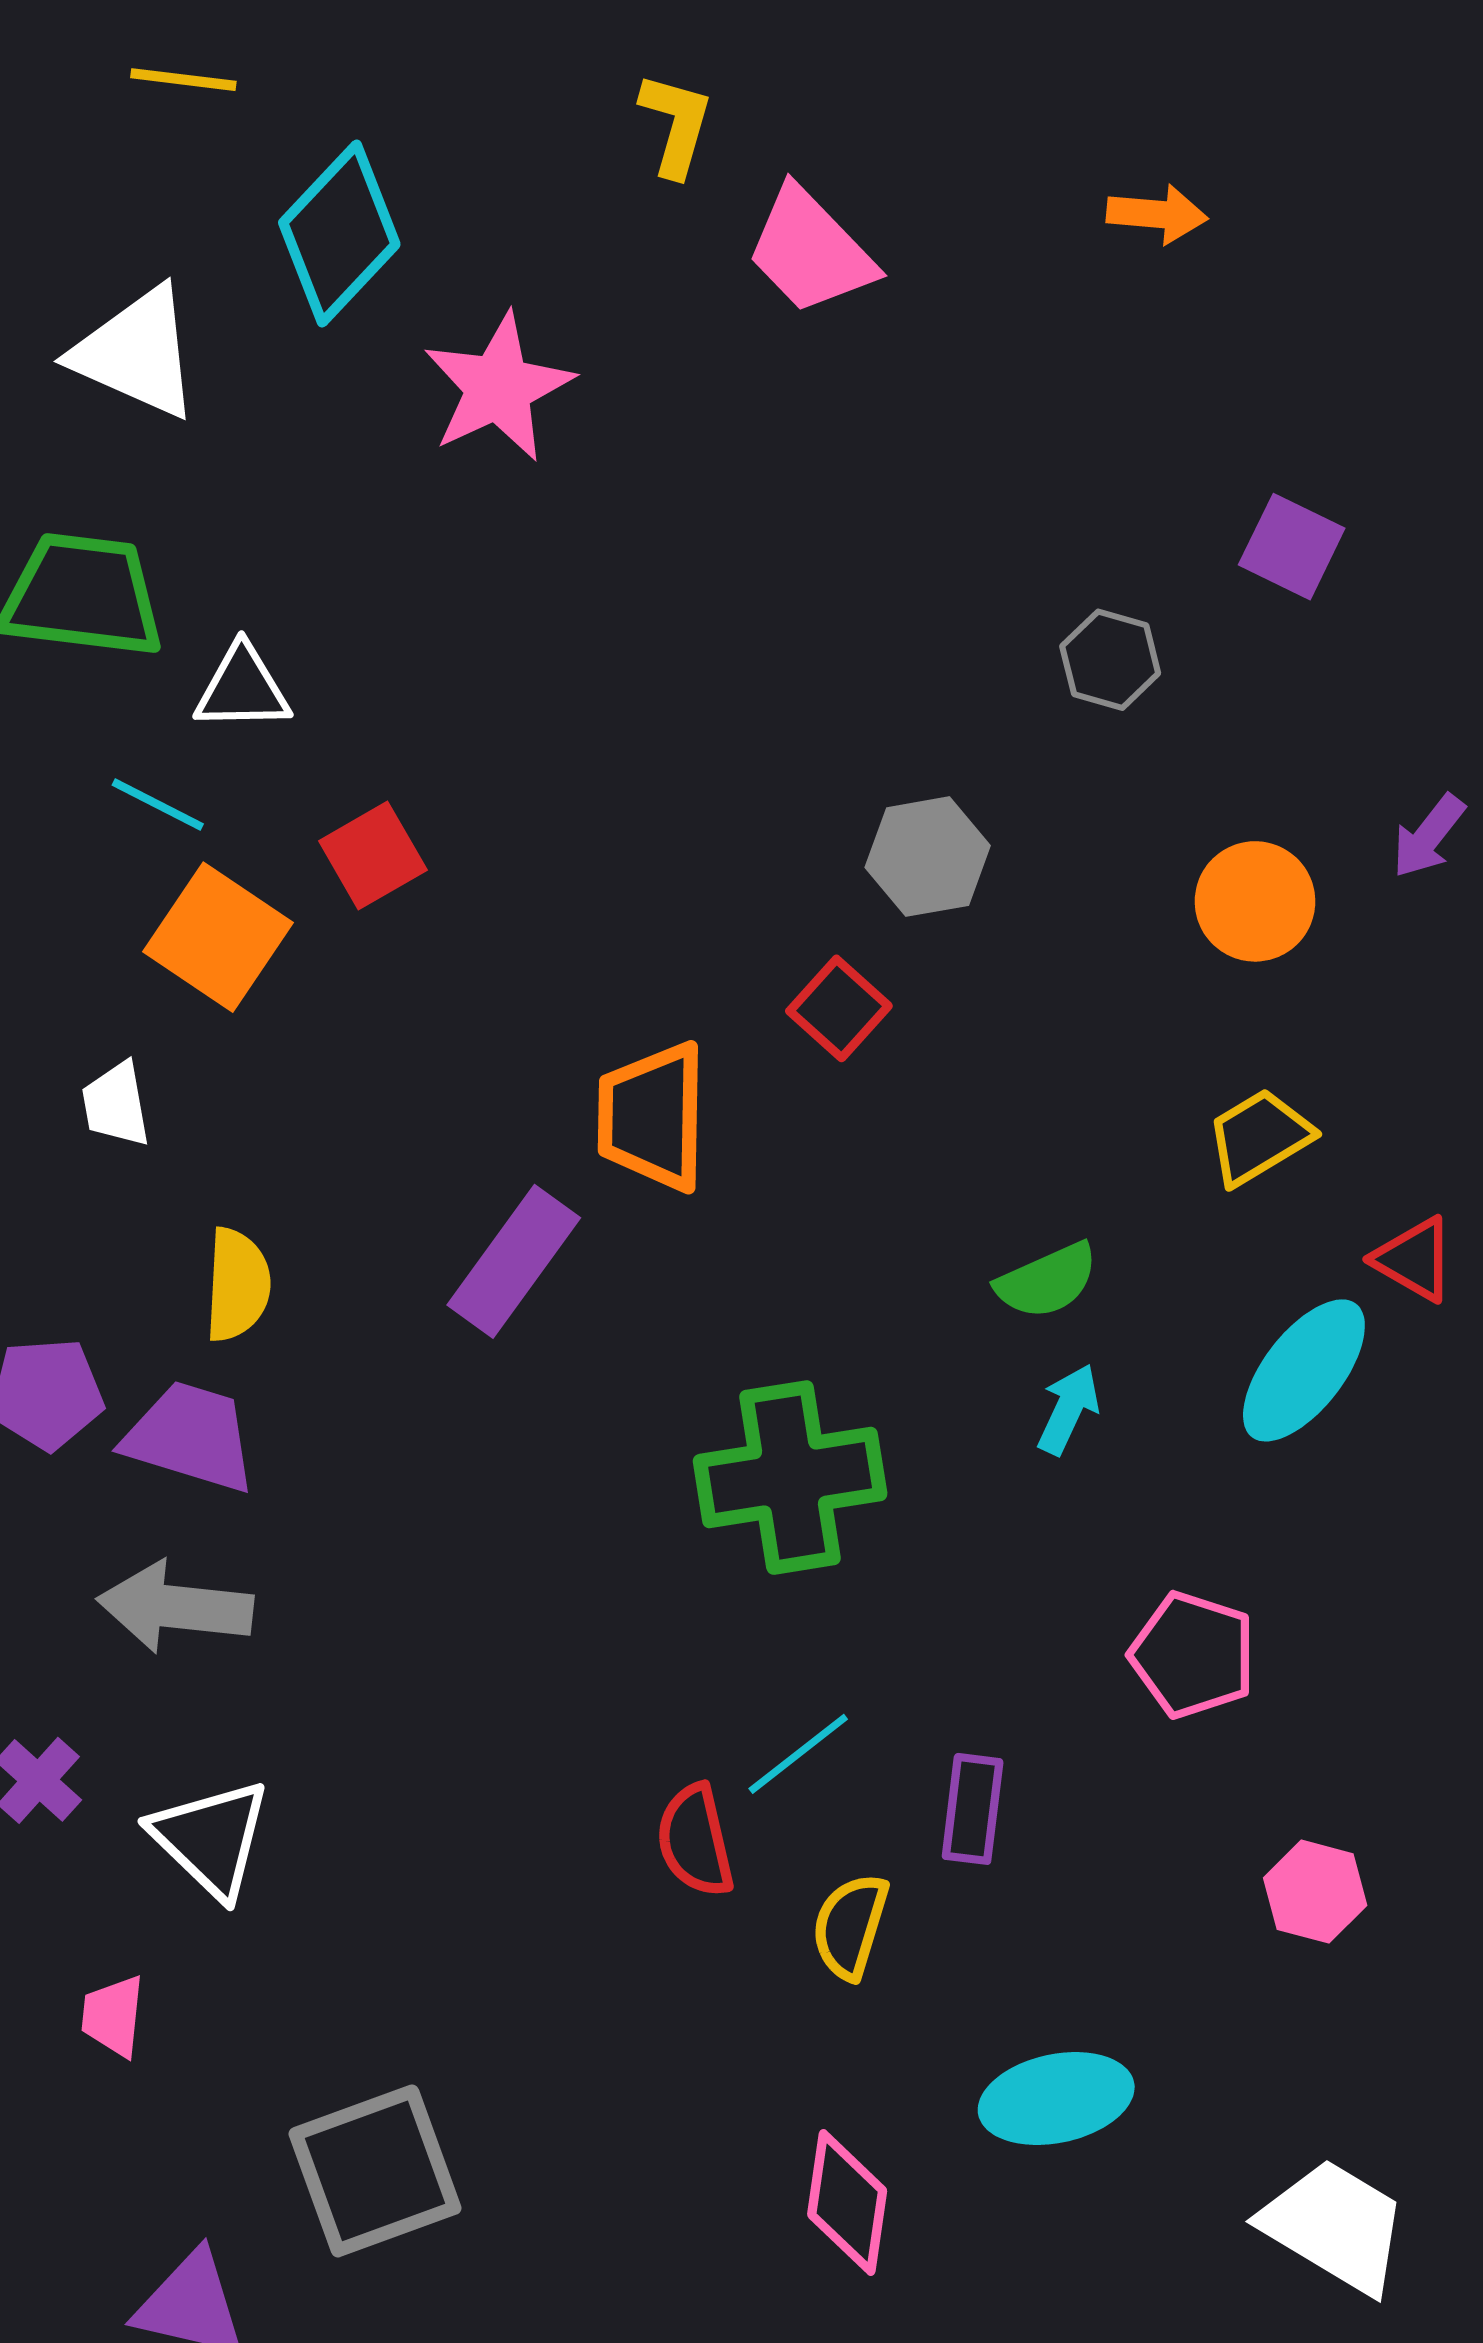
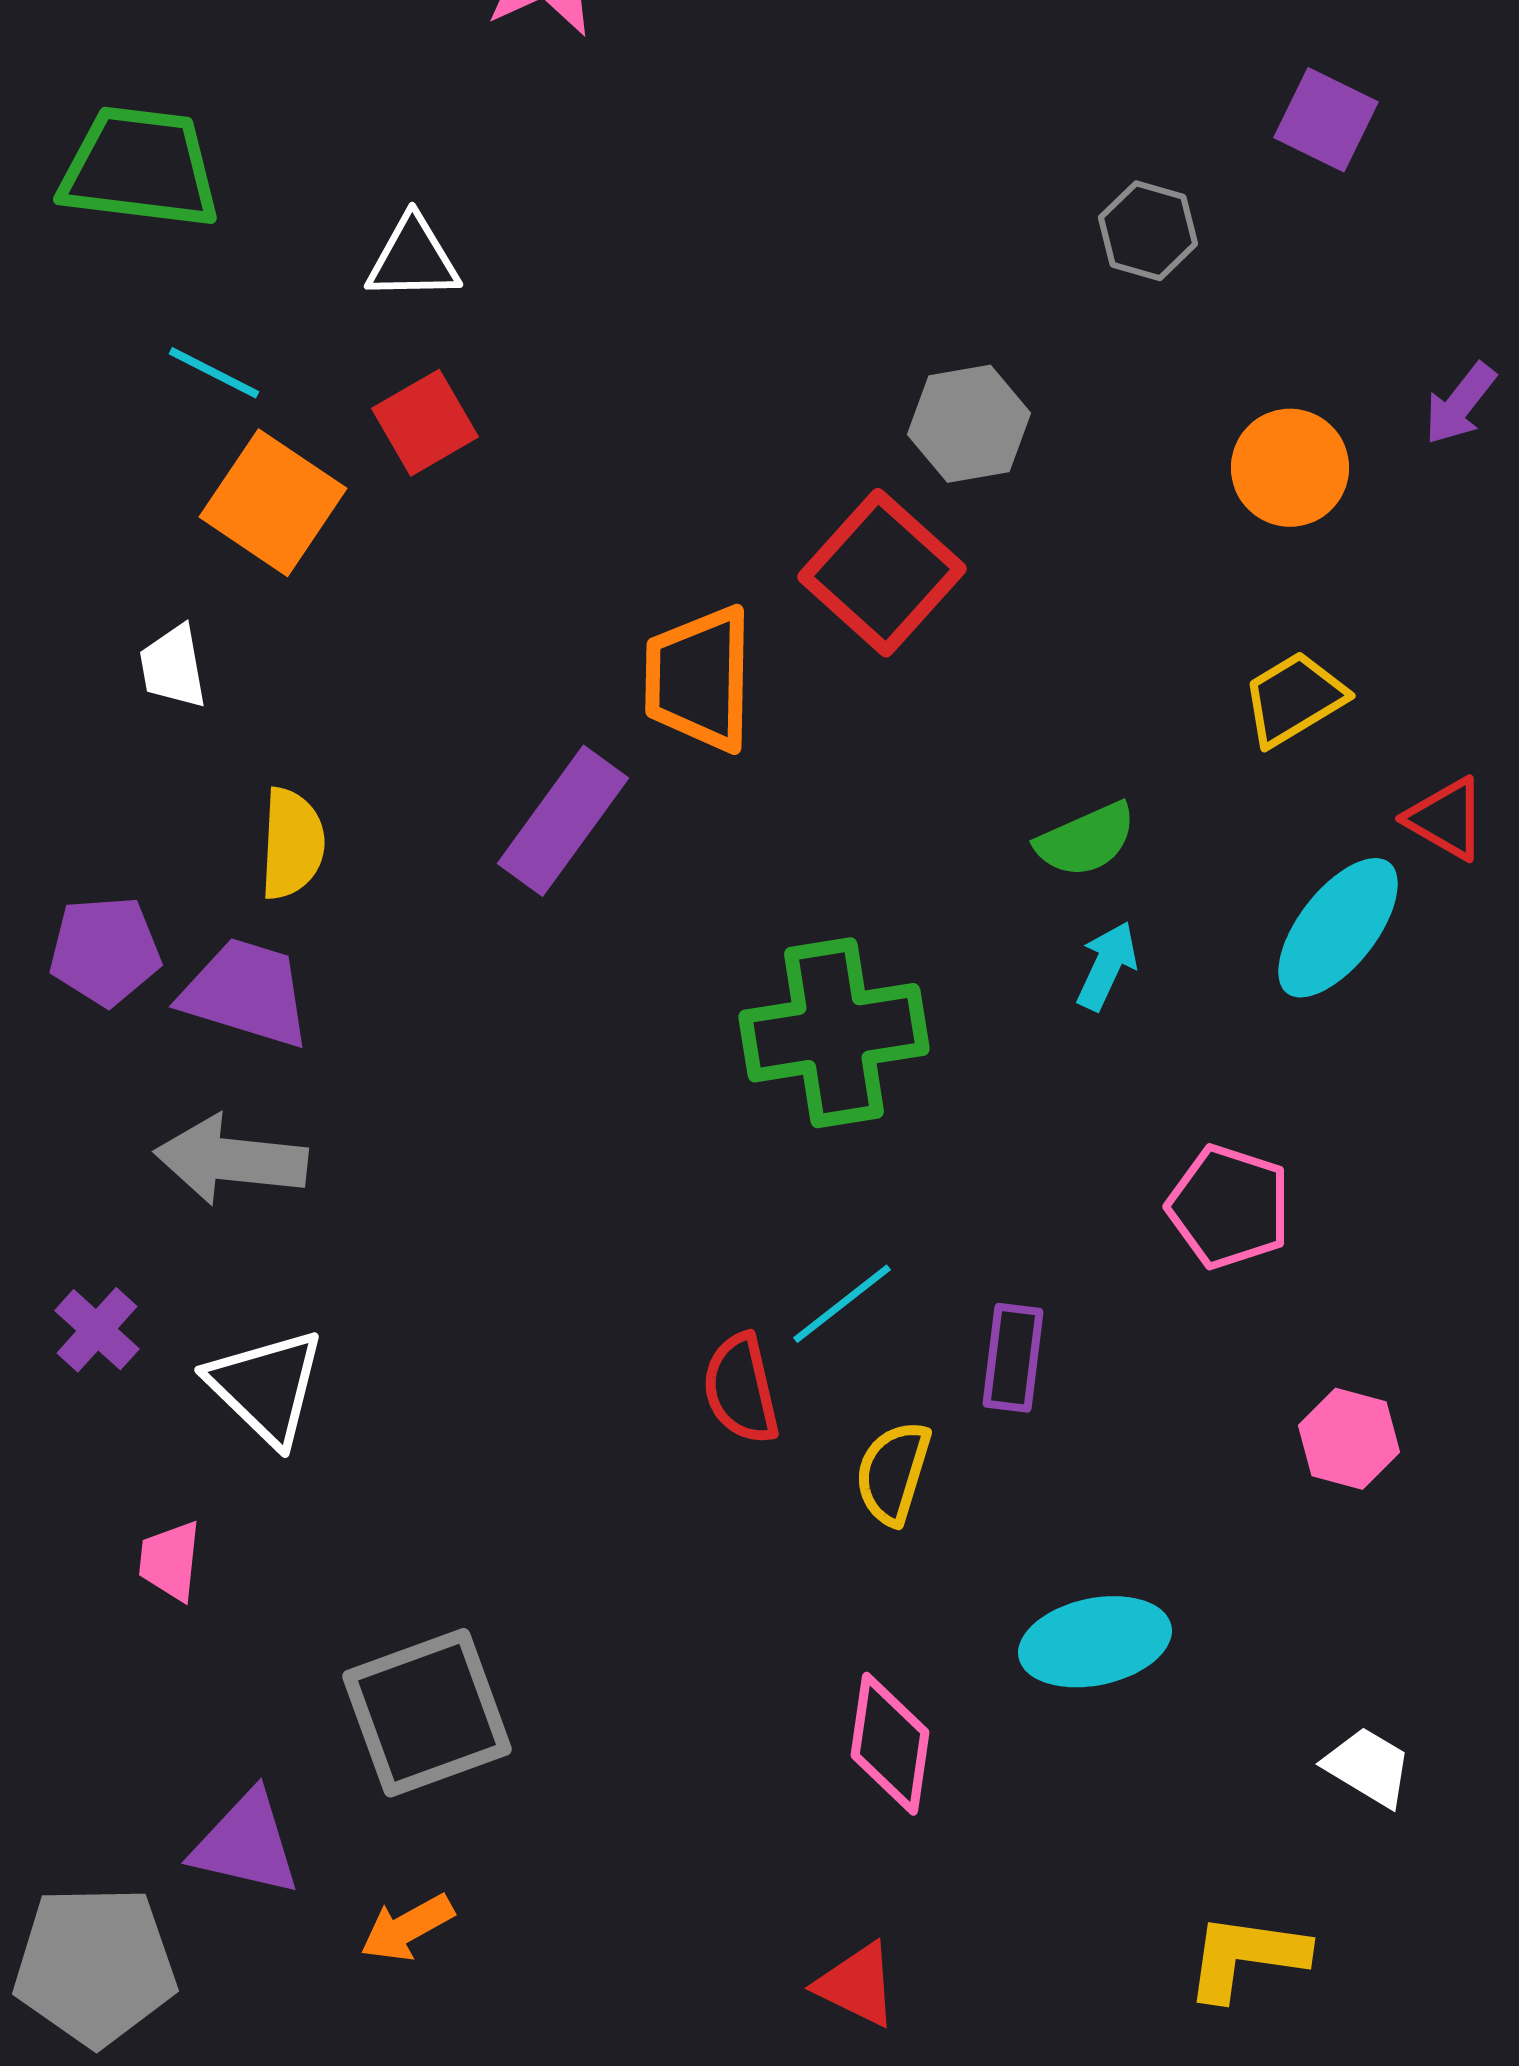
white triangle: (242, 688) -> (413, 259), moved
red square: (839, 1008) -> (882, 573), size x1.6
white trapezoid: (1335, 2226) -> (1368, 1767), size x0.6

